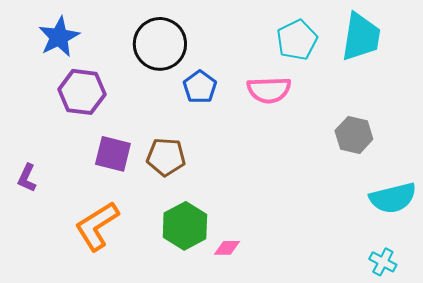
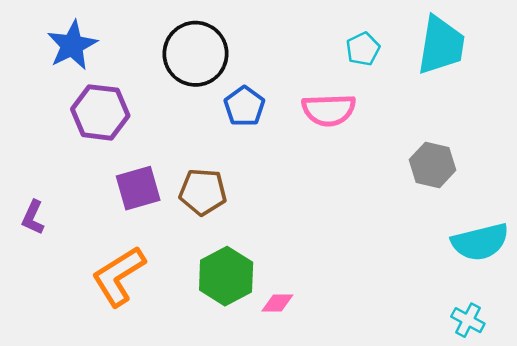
cyan pentagon: (297, 40) -> (363, 49), size x0.7
purple square: (113, 154) -> (138, 188), turned -30

